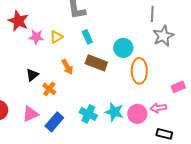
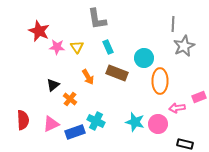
yellow triangle: (56, 37) -> (77, 47), turned -32
pink arrow: (158, 108) -> (177, 108), moved
cyan cross: (88, 114) -> (96, 121), moved
blue rectangle: (54, 122) -> (75, 132), turned 30

